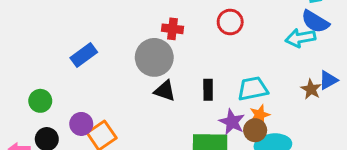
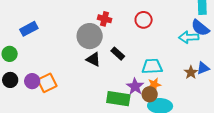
blue rectangle: (84, 55) -> (29, 29), moved
black rectangle: (208, 90) -> (118, 54), moved, turned -56
purple circle: (81, 124) -> (32, 81), moved

